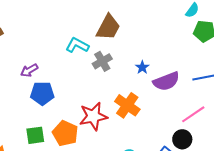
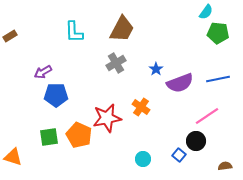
cyan L-shape: (77, 45) -> (74, 32), moved, turned -120
orange cross: (127, 105) -> (141, 107), size x0.7

